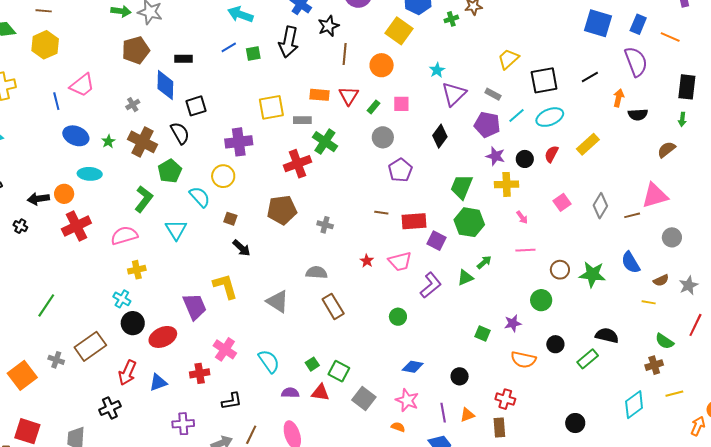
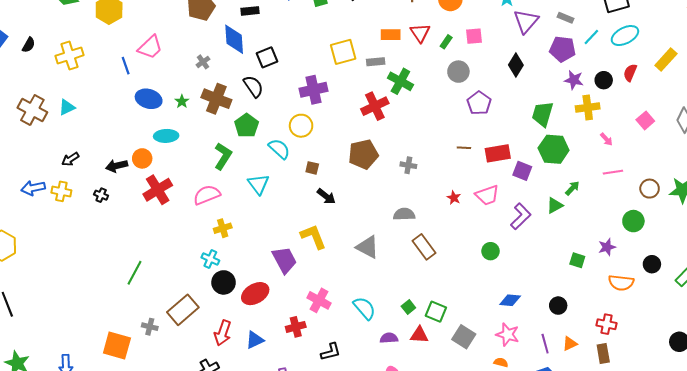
orange square: (22, 375) -> (117, 345), turned -32

